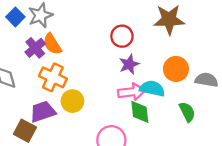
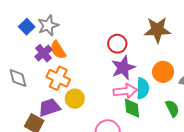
purple star: (129, 64) -> (123, 68), size x1.4
cyan semicircle: (152, 88) -> (143, 88), turned 80

